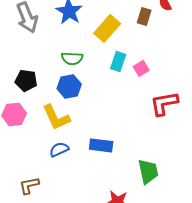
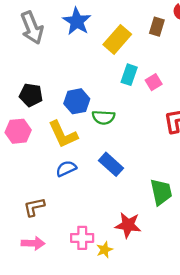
green semicircle: (72, 58) -> (103, 117), moved
blue rectangle: (101, 145) -> (111, 164), turned 35

